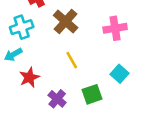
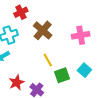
red star: (29, 77) -> (17, 83), moved
green square: (92, 94) -> (62, 75), moved

